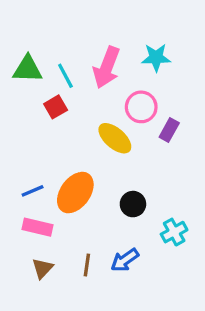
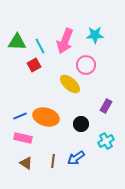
purple rectangle: (169, 130) -> (106, 106), moved
orange ellipse: (75, 193) -> (46, 117), turned 70
brown triangle: (42, 268) -> (26, 163), turned -40

